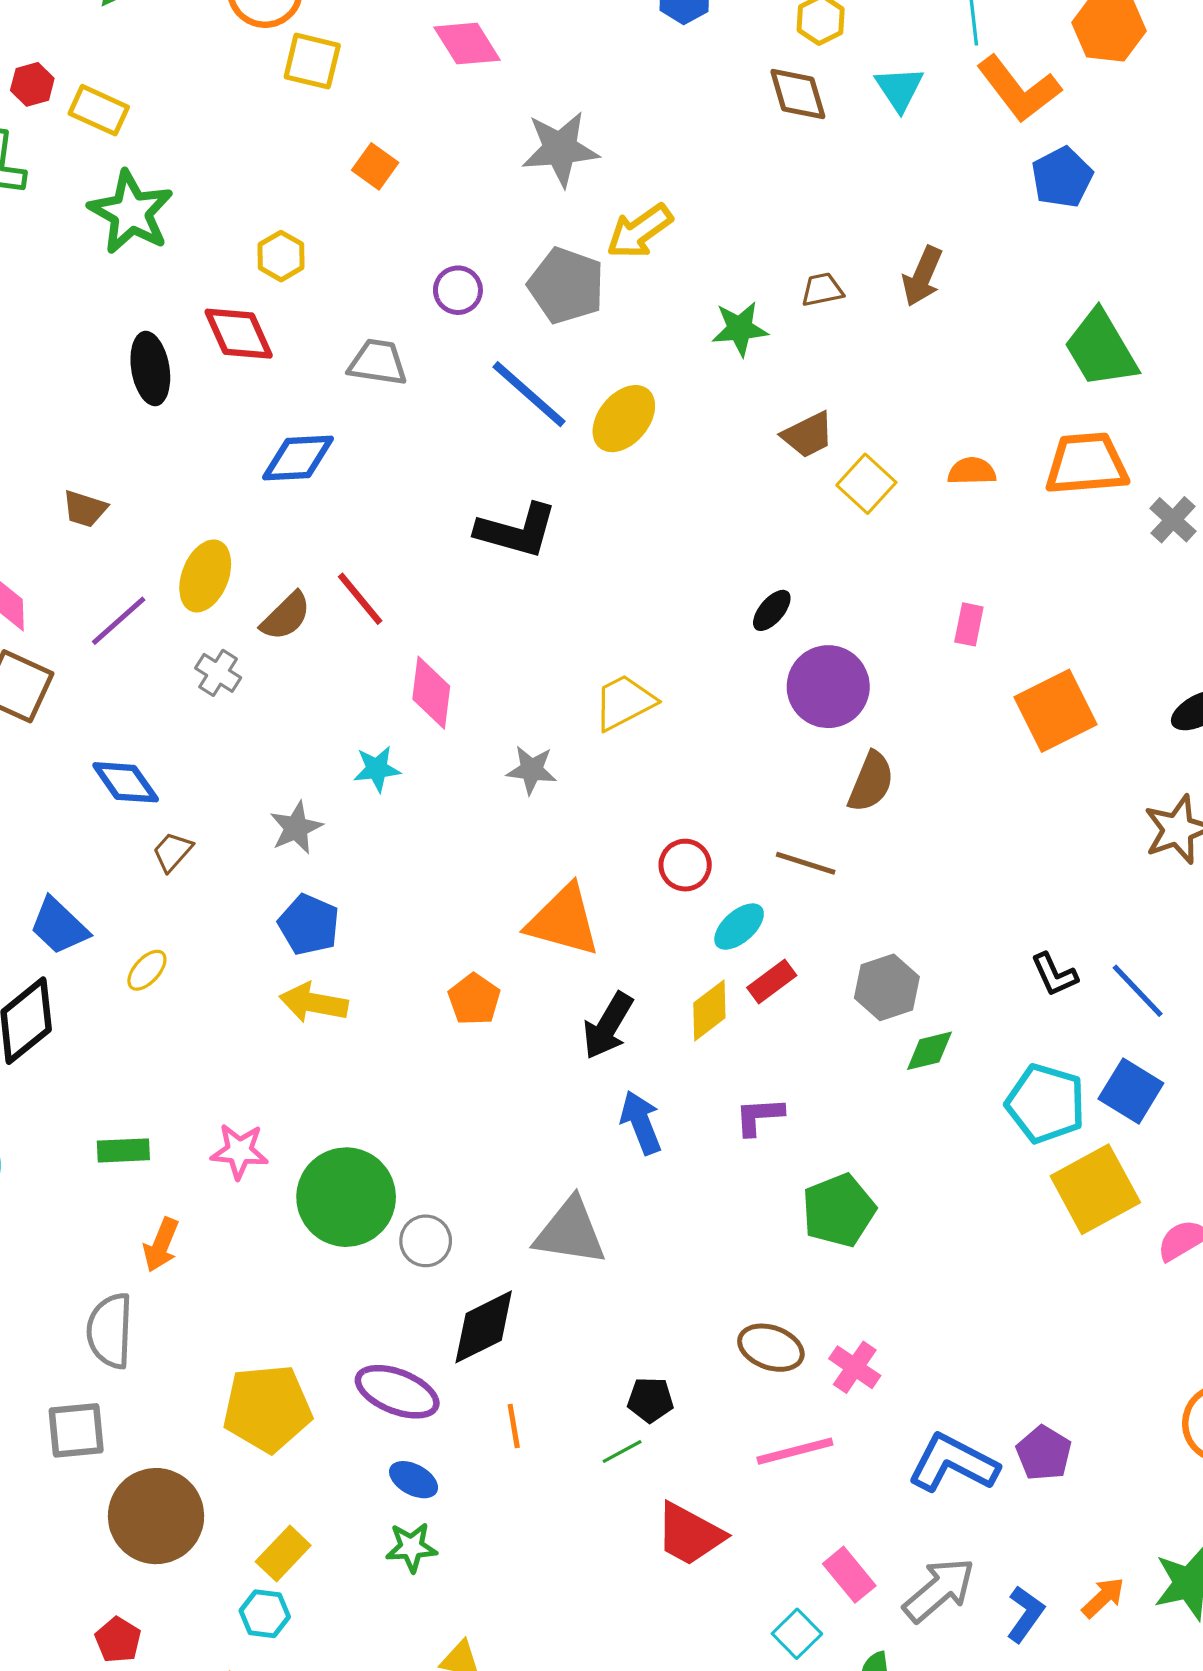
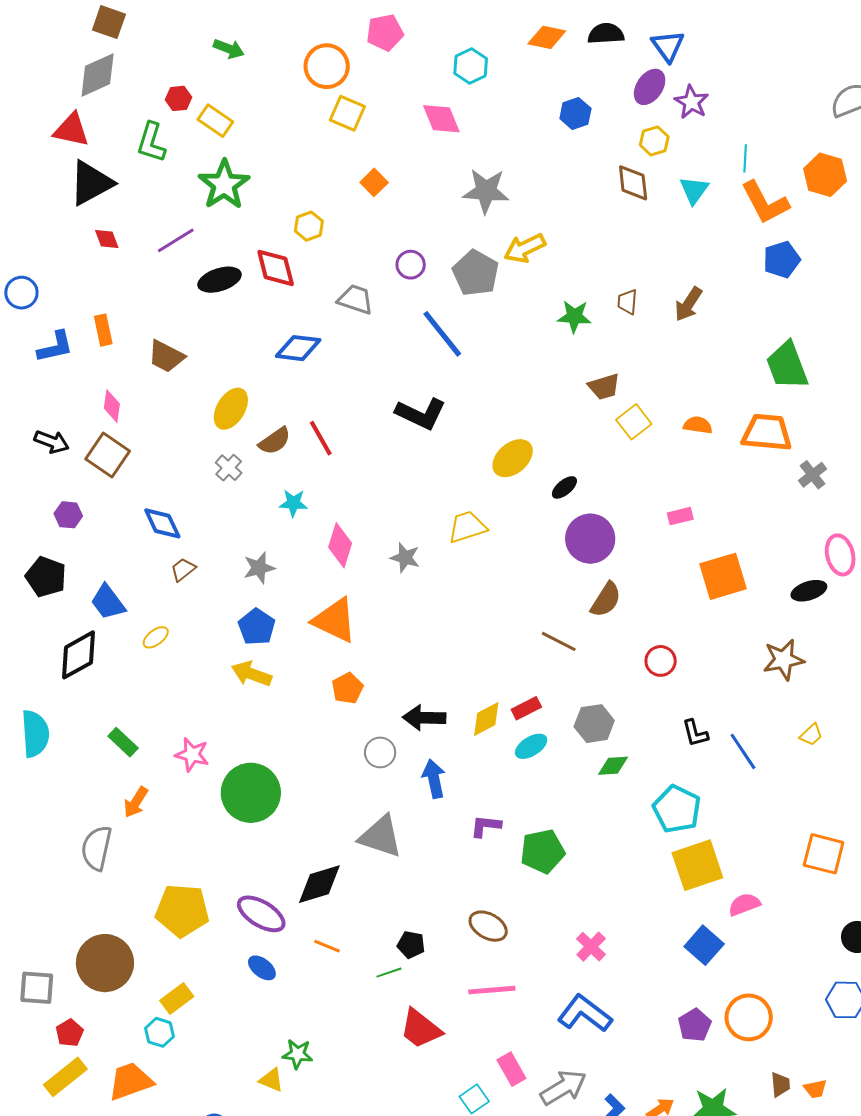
brown trapezoid: (822, 290) -> (627, 302), turned -84
black ellipse: (150, 369) -> (220, 280), turned 72
yellow ellipse: (624, 419) -> (513, 458), moved
brown trapezoid: (85, 509) -> (166, 356), size x1.4
purple line: (119, 621) -> (176, 240), moved
pink rectangle: (969, 624) -> (680, 516), turned 55
pink diamond: (431, 693) -> (340, 545), moved
cyan star: (377, 769) -> (293, 503), moved
red circle: (685, 865) -> (661, 661), moved
orange triangle: (563, 921) -> (335, 620), moved
cyan ellipse: (739, 927) -> (531, 746), moved
black arrow: (608, 1026) -> (424, 718), turned 51
blue square: (1131, 1091) -> (704, 945), moved
purple L-shape: (759, 1116) -> (486, 826), moved
green rectangle: (123, 1150) -> (123, 742), turned 36
gray circle: (426, 1241) -> (380, 752), moved
pink cross: (855, 1367) -> (591, 947), moved
orange line: (514, 1426) -> (327, 946), turned -68
gray square: (76, 1430) -> (37, 988), moved
purple pentagon: (1044, 1453) -> (695, 1025), moved
green star: (411, 1547) -> (297, 1054), moved

